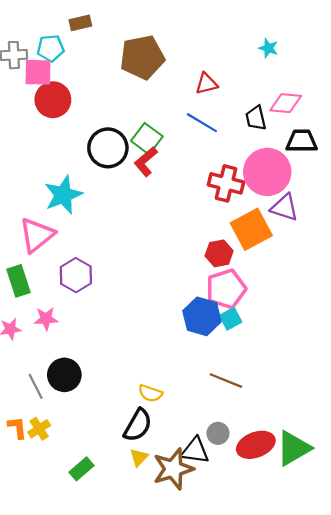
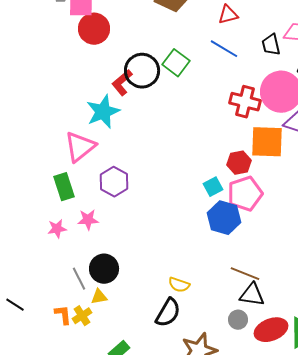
red L-shape: (146, 162) -> (122, 83), moved
orange square: (251, 229) -> (267, 142), turned 30
cyan square: (231, 319) -> (213, 187), moved
black triangle: (195, 451) -> (252, 295), moved
yellow triangle: (139, 457) -> (99, 297), moved, turned 36

